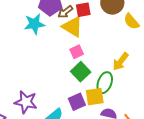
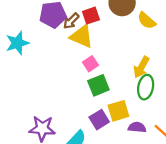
cyan star: (34, 24) -> (17, 43), moved
green square: (81, 72) -> (98, 85), turned 30
green ellipse: (105, 83) -> (146, 87), moved

